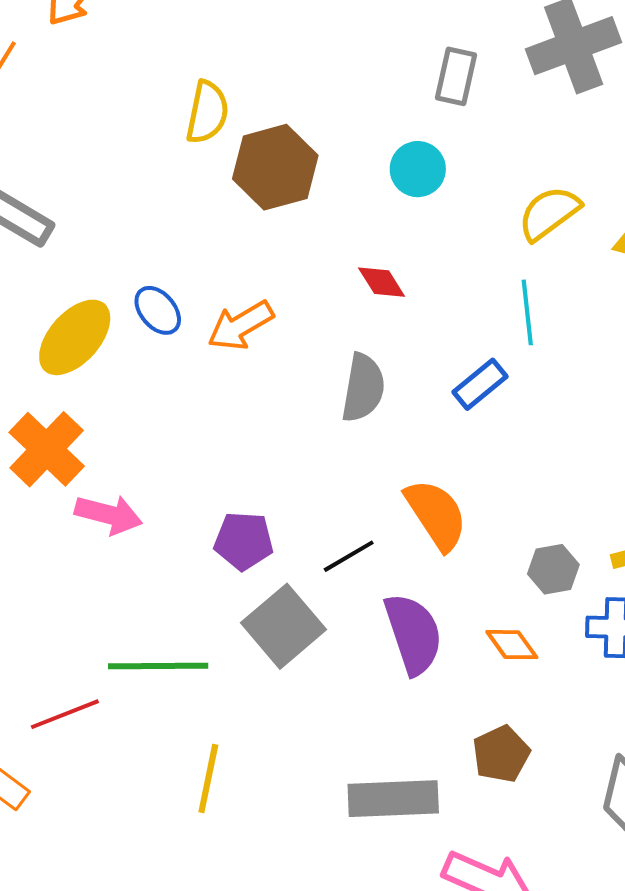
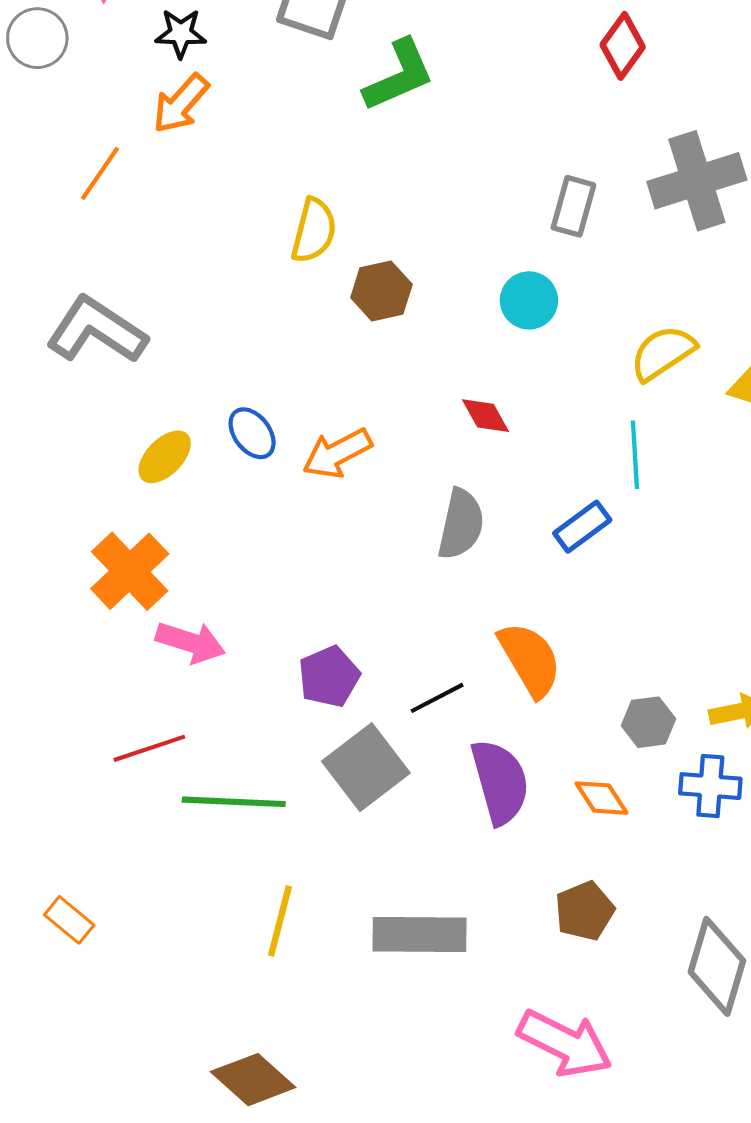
brown hexagon: (275, 167) -> (381, 291), size x0.7
yellow ellipse: (75, 337) -> (165, 457), size x0.7
purple pentagon: (244, 541) -> (329, 677), turned -30
red line: (65, 714) -> (149, 748), moved
gray rectangle: (393, 799) -> (420, 935), moved

